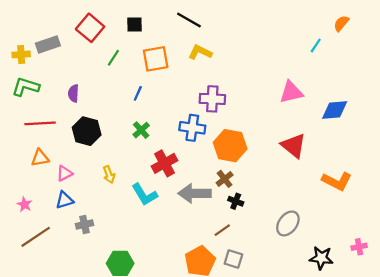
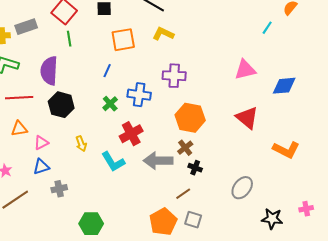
green line: (113, 58) -> (69, 39), moved, turned -42
purple semicircle: (73, 93) -> (49, 71), size x1.8
blue cross: (192, 128) -> (139, 95), moved

